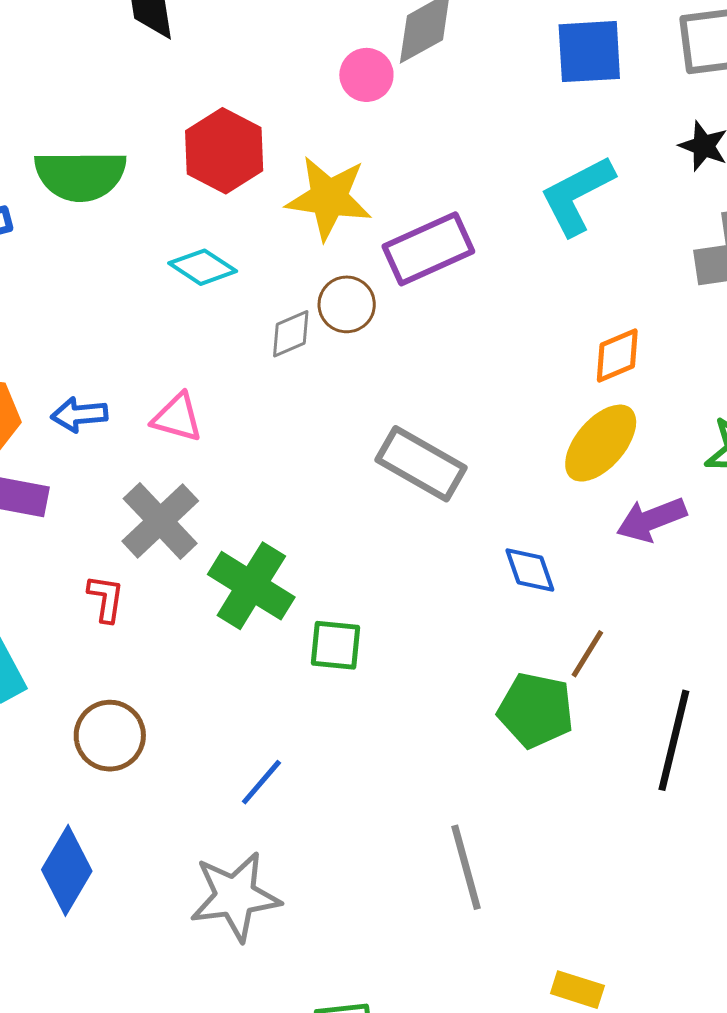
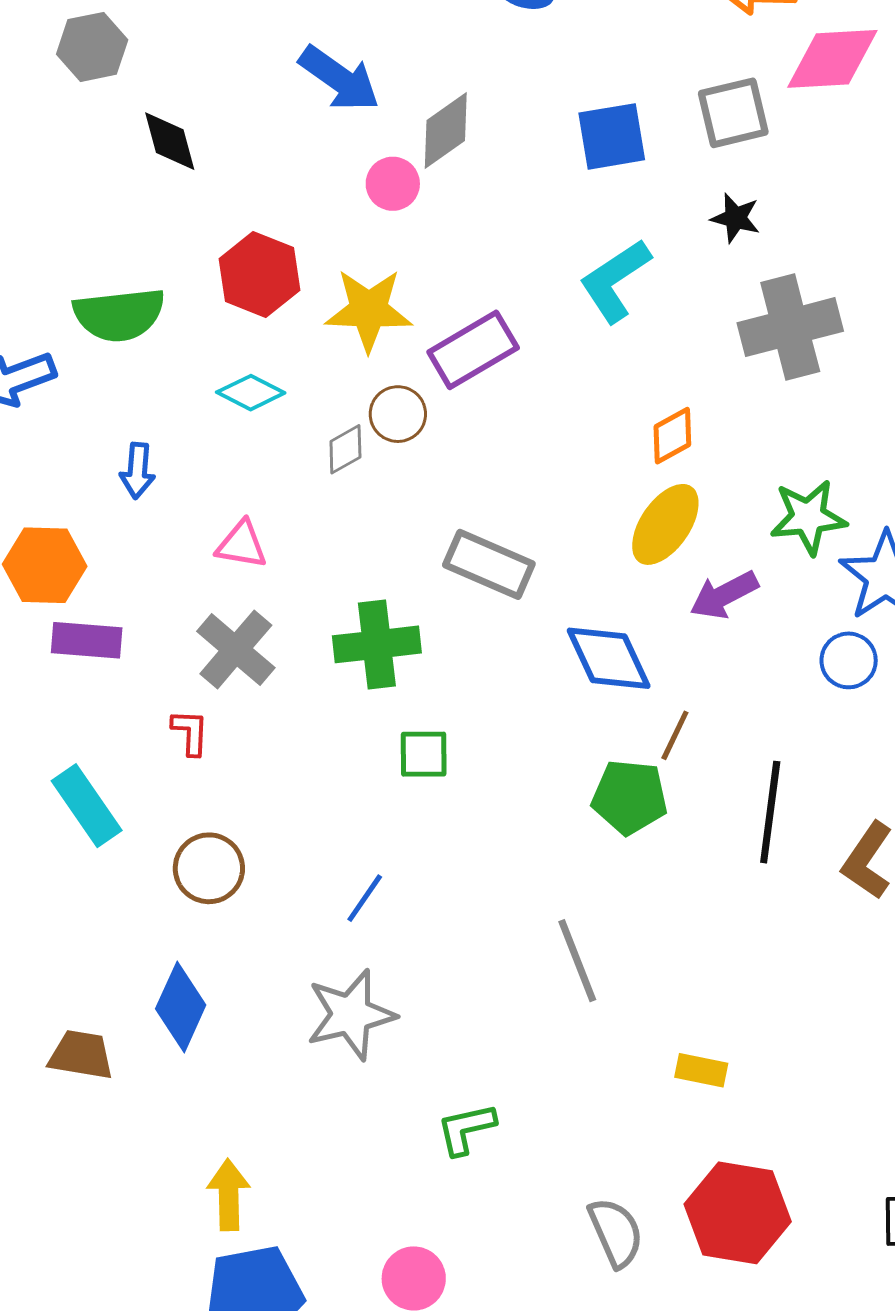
blue arrow: (79, 415) -> (137, 471), moved, turned -74
blue diamond: (530, 570) -> (609, 658), size x1.6
green cross: (251, 586) -> (377, 644), moved, turned -32

